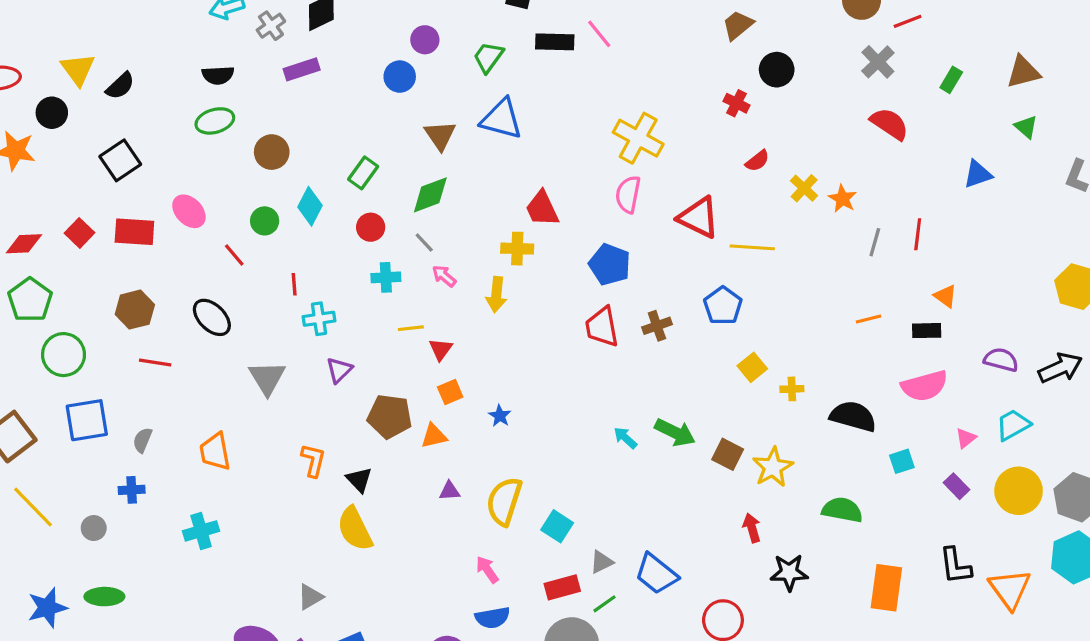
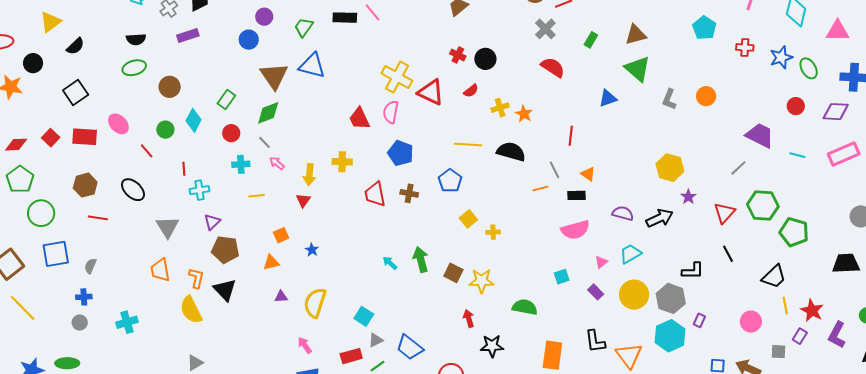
yellow triangle: (78, 69) -> (50, 22), moved, turned 30
black circle: (777, 70) -> (485, 59), moved
green triangle: (1026, 127) -> (638, 69), size x1.8
brown triangle: (440, 135) -> (274, 76), size x1.4
yellow cross: (804, 188) -> (500, 108), turned 30
red trapezoid: (542, 209) -> (359, 119), moved
red triangle: (699, 218) -> (431, 92), moved
gray line: (875, 242) -> (554, 170), moved, turned -42
yellow cross: (517, 249) -> (342, 162), moved
blue pentagon: (610, 264) -> (401, 153), moved
brown cross: (657, 326) -> (409, 193), turned 30
red triangle: (441, 349) -> (303, 200), moved
brown pentagon: (390, 416) -> (225, 250), moved
black semicircle: (853, 416) -> (511, 152), moved
green arrow: (675, 432) -> (421, 260), turned -130
orange trapezoid: (215, 452) -> (160, 270), moved
yellow star: (773, 467) -> (482, 281), turned 30
black triangle: (359, 480) -> (225, 290), size x1.4
cyan square: (557, 526) -> (364, 316), moved
gray circle: (94, 528) -> (80, 323), moved
yellow semicircle: (355, 529) -> (191, 310), moved

